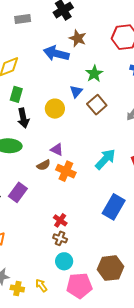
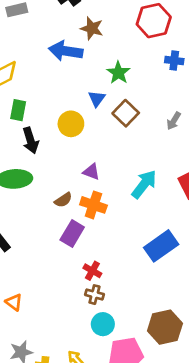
purple triangle: (57, 149) -> (91, 172), moved
purple rectangle: (18, 192) -> (72, 233), moved
blue rectangle: (114, 207) -> (161, 246), turned 30

